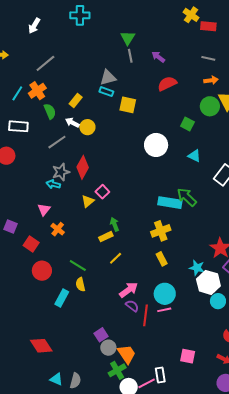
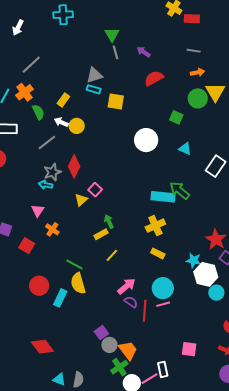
yellow rectangle: (162, 259) -> (158, 253), turned -32
red circle: (42, 271) -> (39, 286), moved
yellow semicircle: (80, 284) -> (78, 283), size x1.5

